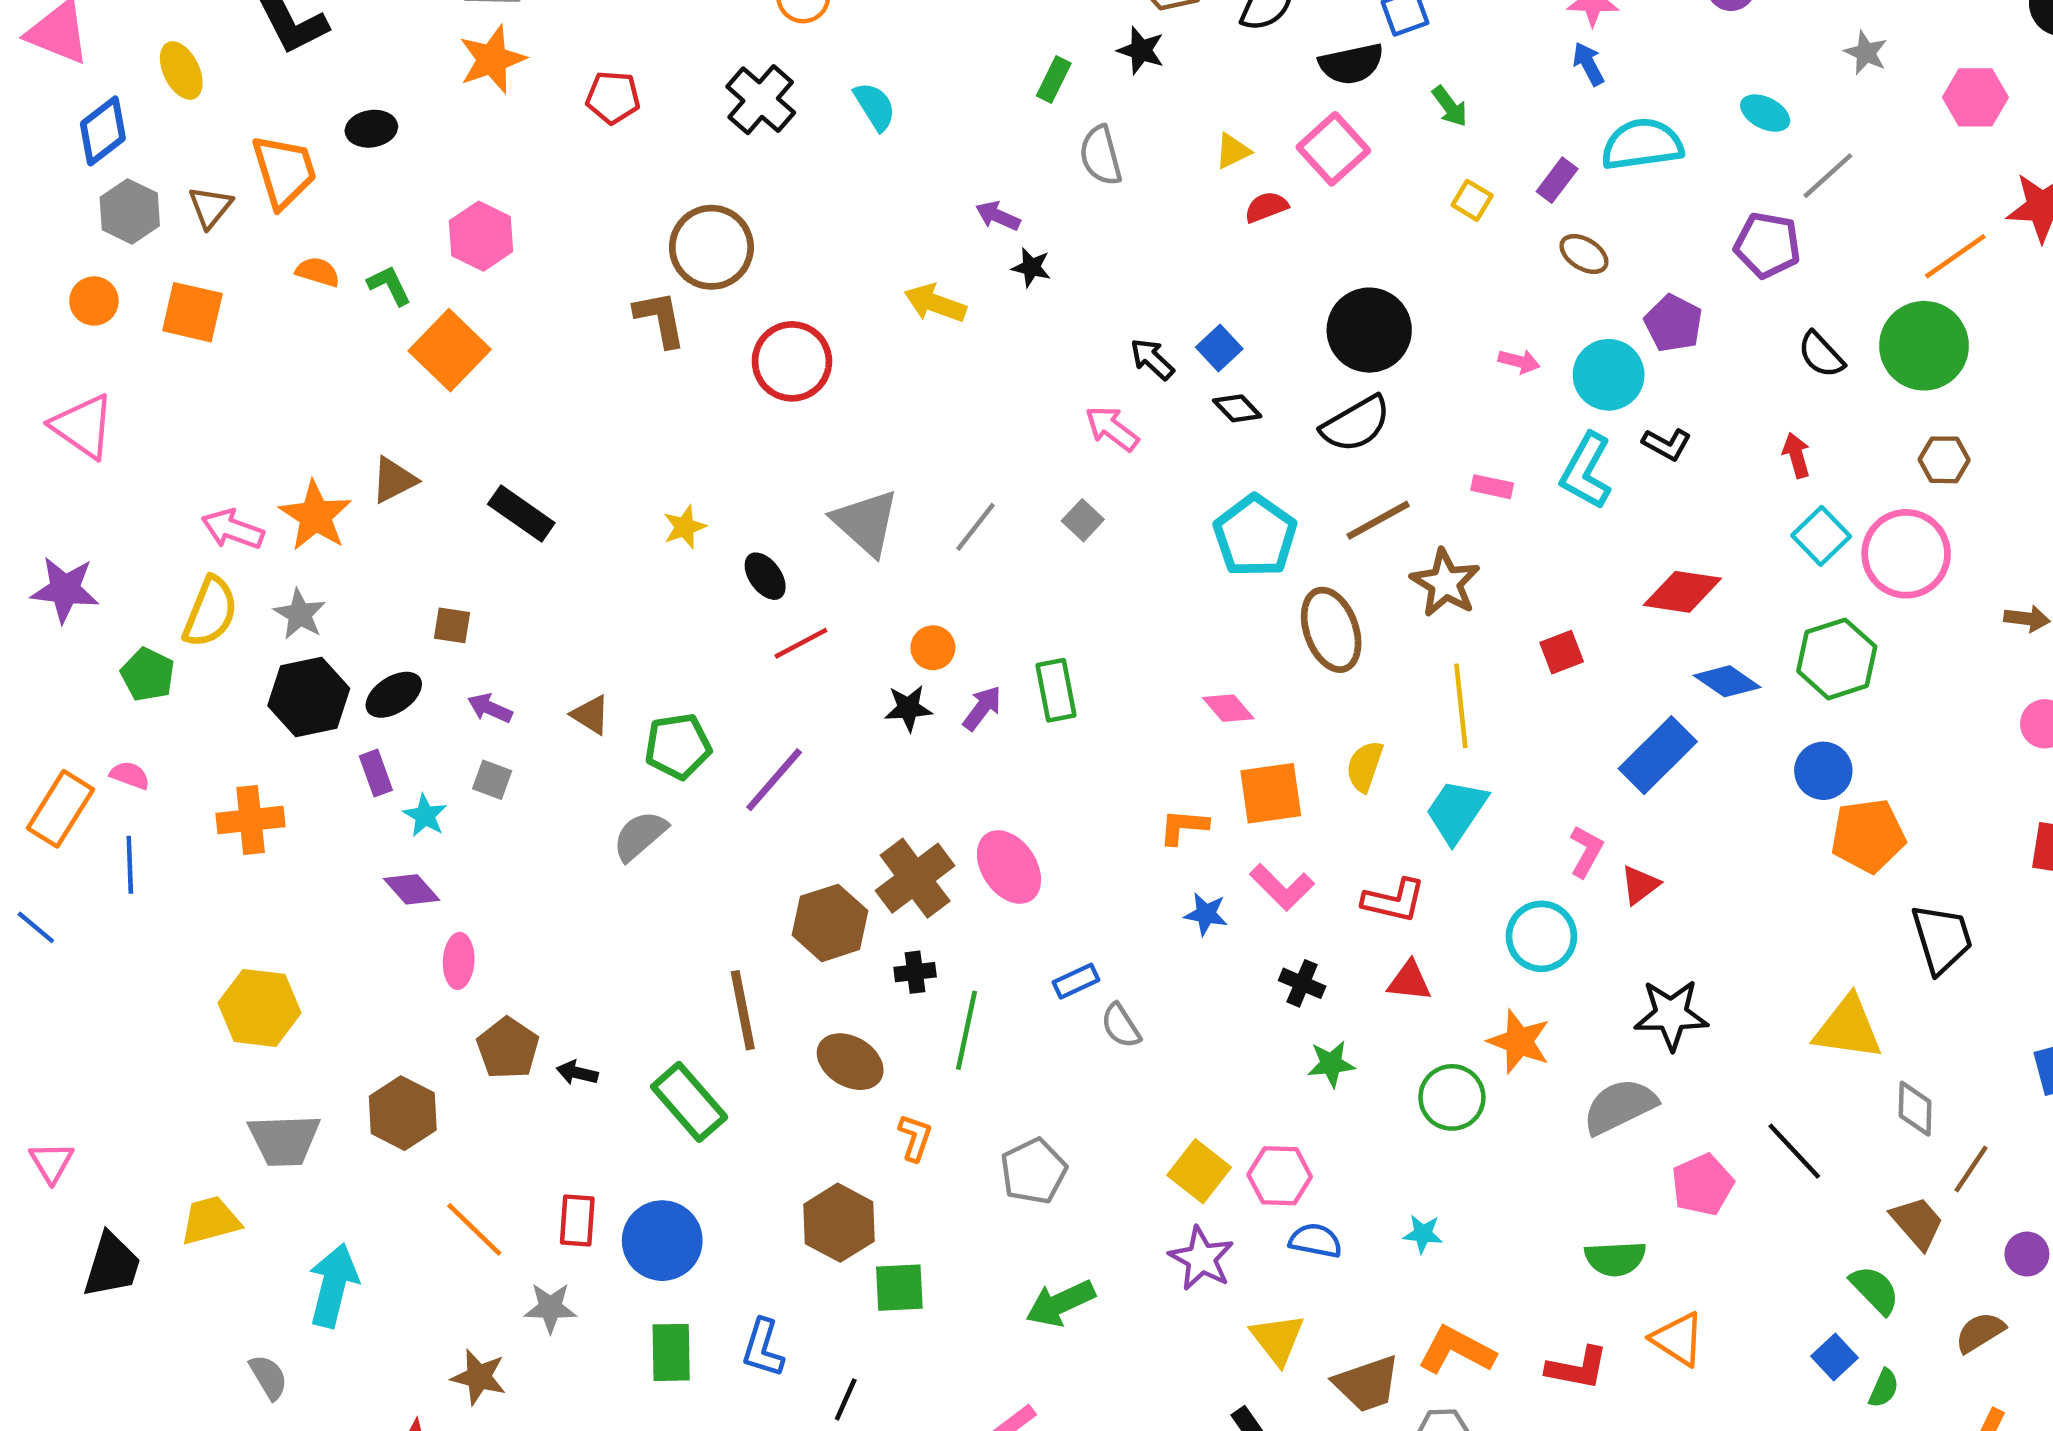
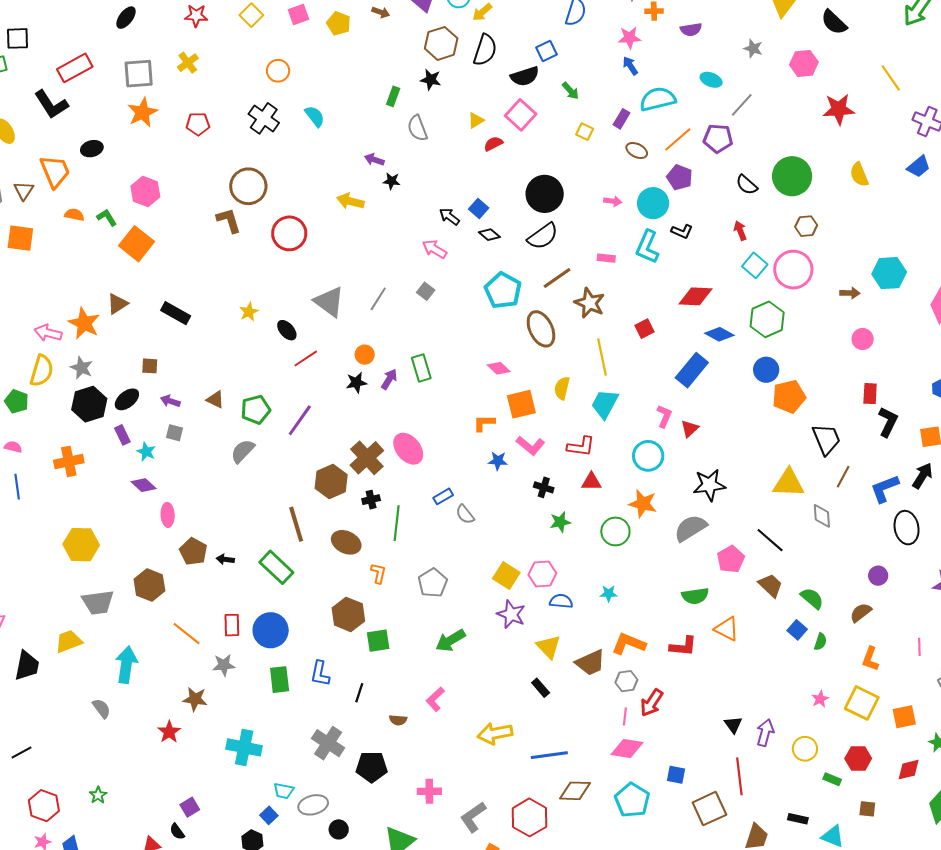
orange line: (1955, 256) -> (678, 139), moved
brown line: (1971, 1169) -> (843, 477), moved
brown trapezoid: (1917, 1223) -> (771, 585), moved

